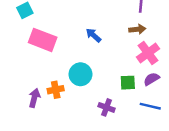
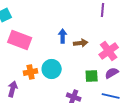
brown arrow: (137, 29) -> (81, 43), moved
blue arrow: (94, 35) -> (63, 36), turned 48
orange cross: (56, 90) -> (31, 72), moved

